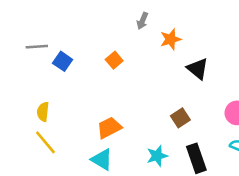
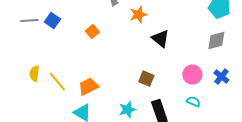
blue square: (63, 61) -> (52, 21), moved
brown square: (180, 118) -> (146, 79), turned -35
yellow line: (45, 142) -> (57, 82), moved

